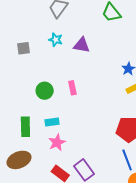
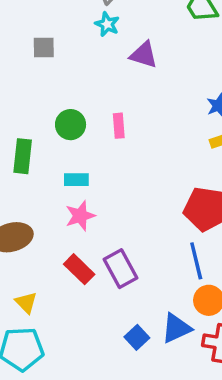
cyan star: (56, 40) -> (107, 24), moved
green rectangle: (25, 127) -> (23, 156), moved

